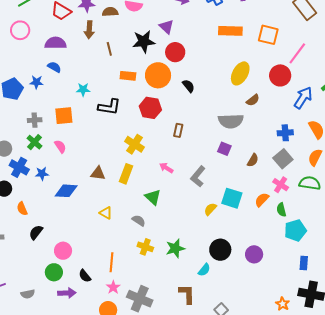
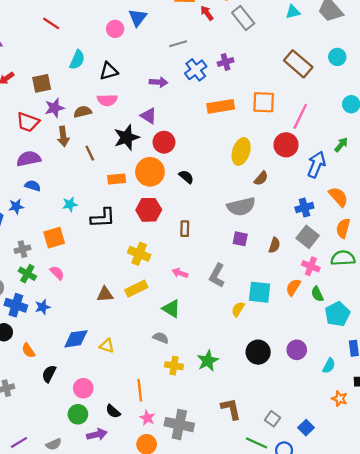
yellow rectangle: (126, 174) -> (136, 289), turned 54
blue diamond: (66, 191) -> (76, 339), moved
yellow triangle: (106, 213) -> (107, 346), moved
cyan semicircle: (204, 270) -> (329, 366), moved

